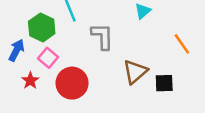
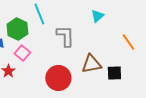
brown triangle: (135, 72) -> (91, 64), turned 30
red circle: (72, 83) -> (58, 78), moved

